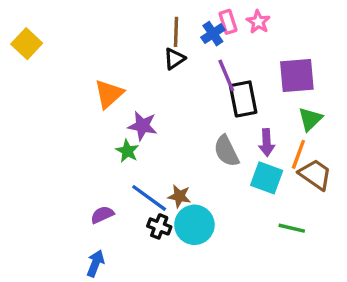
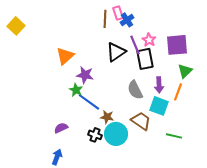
pink rectangle: (228, 22) -> (118, 13), moved
pink star: (258, 22) -> (149, 40), moved
black triangle: (174, 59) -> (116, 52), moved, size x1.5
brown trapezoid: (315, 174) -> (141, 121), moved
blue line: (149, 198) -> (89, 102), moved

